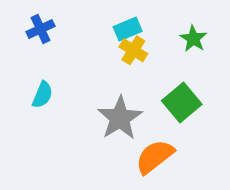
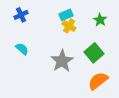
cyan semicircle: (42, 95) -> (22, 49), turned -72
orange semicircle: (155, 157) -> (98, 81), moved

